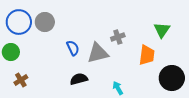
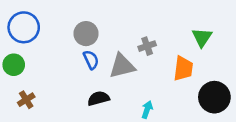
gray circle: (45, 22) -> (86, 34), moved
cyan arrow: (118, 88) -> (147, 110), turned 48

